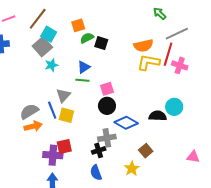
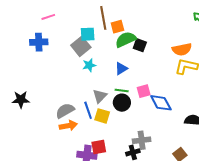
brown line: (38, 19) -> (103, 18), moved, turned -50
cyan square: (49, 34) -> (88, 34), turned -35
green semicircle: (87, 38) -> (126, 39), size x1.5
green line: (82, 80) -> (122, 91), moved
black circle: (107, 106) -> (122, 103), moved
blue diamond: (126, 123) -> (161, 103), moved, turned 30

